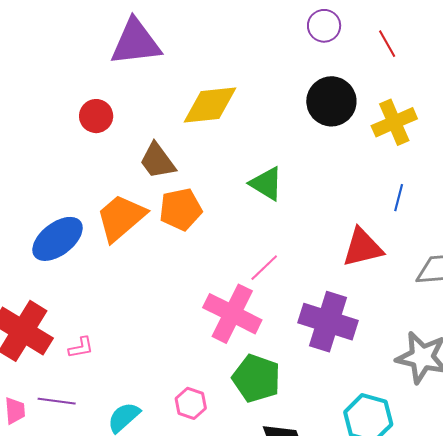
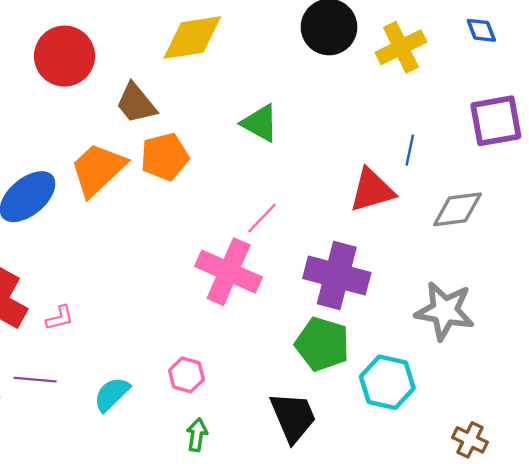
red circle: (96, 116) -> (64, 56), size x1.6
blue line: (399, 198) -> (410, 150), moved
green pentagon: (256, 378) -> (322, 344), moved

